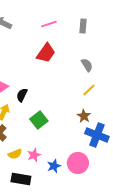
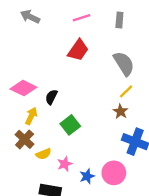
gray semicircle: (87, 65) -> (124, 64), size x1.6
brown star: (84, 116) -> (121, 112), moved
yellow semicircle: (15, 154) -> (44, 154), moved

